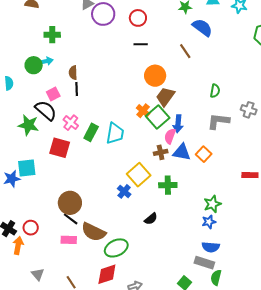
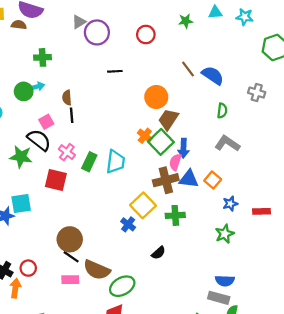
red circle: (138, 18) -> (146, 35), moved
blue semicircle: (202, 28) -> (213, 75), moved
black line: (141, 44) -> (115, 71), moved
gray cross: (249, 110) -> (257, 93), moved
gray L-shape: (218, 121) -> (227, 144), turned 30
brown cross: (161, 152) -> (166, 180), size x1.6
red rectangle: (250, 175) -> (261, 211), moved
blue star: (209, 222) -> (230, 204), moved

